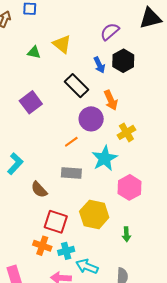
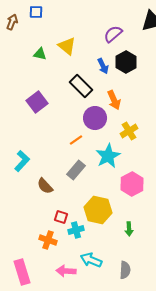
gray rectangle: (71, 173) -> (76, 170), turned -54
red square: (56, 222) -> (61, 217), size x0.6
cyan cross: (66, 251) -> (76, 230), moved

